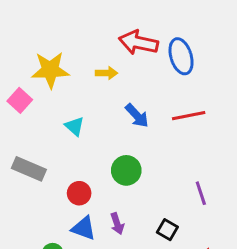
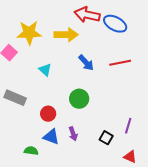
blue ellipse: (181, 56) -> (115, 24), turned -45
yellow arrow: (106, 73) -> (66, 35), size x1.6
purple line: (201, 193) -> (128, 126), moved, turned 35

